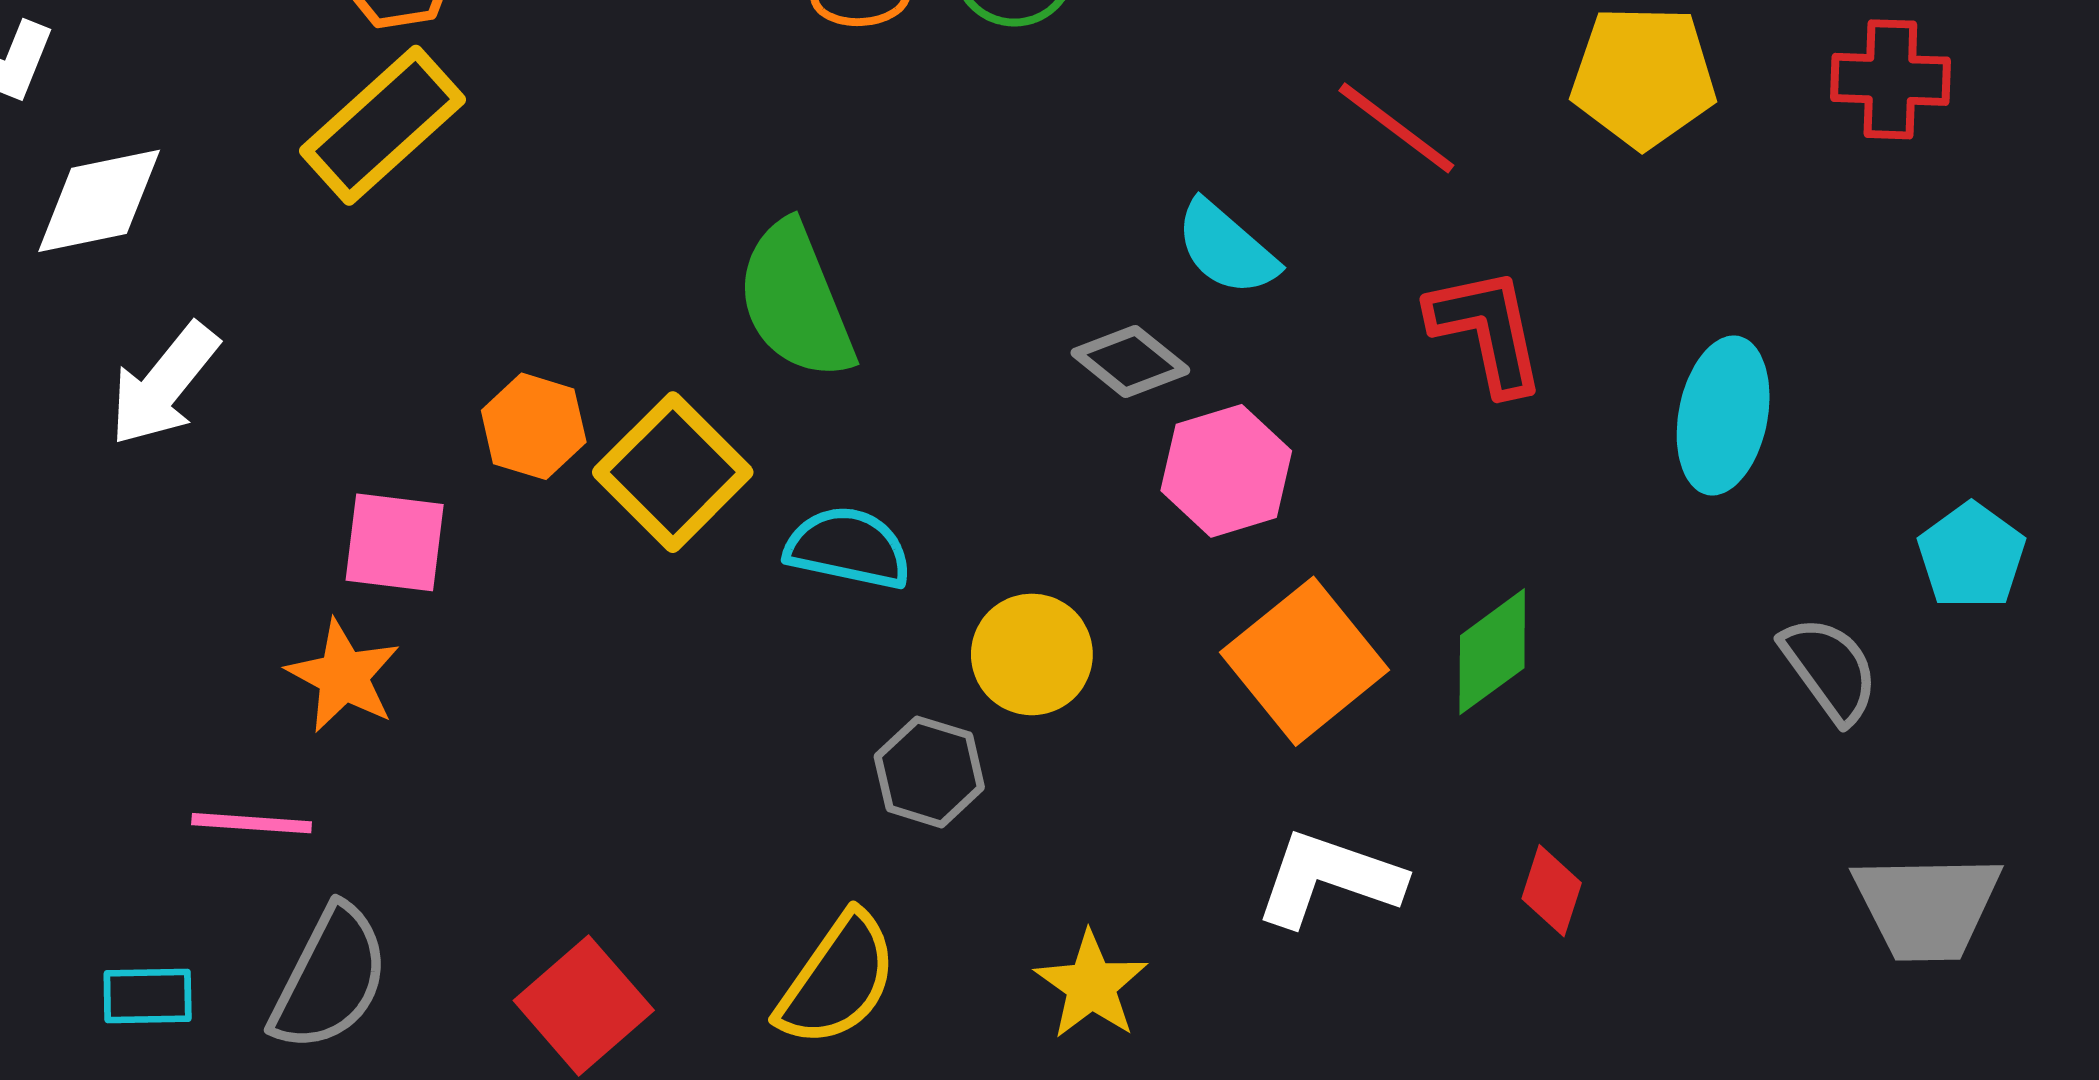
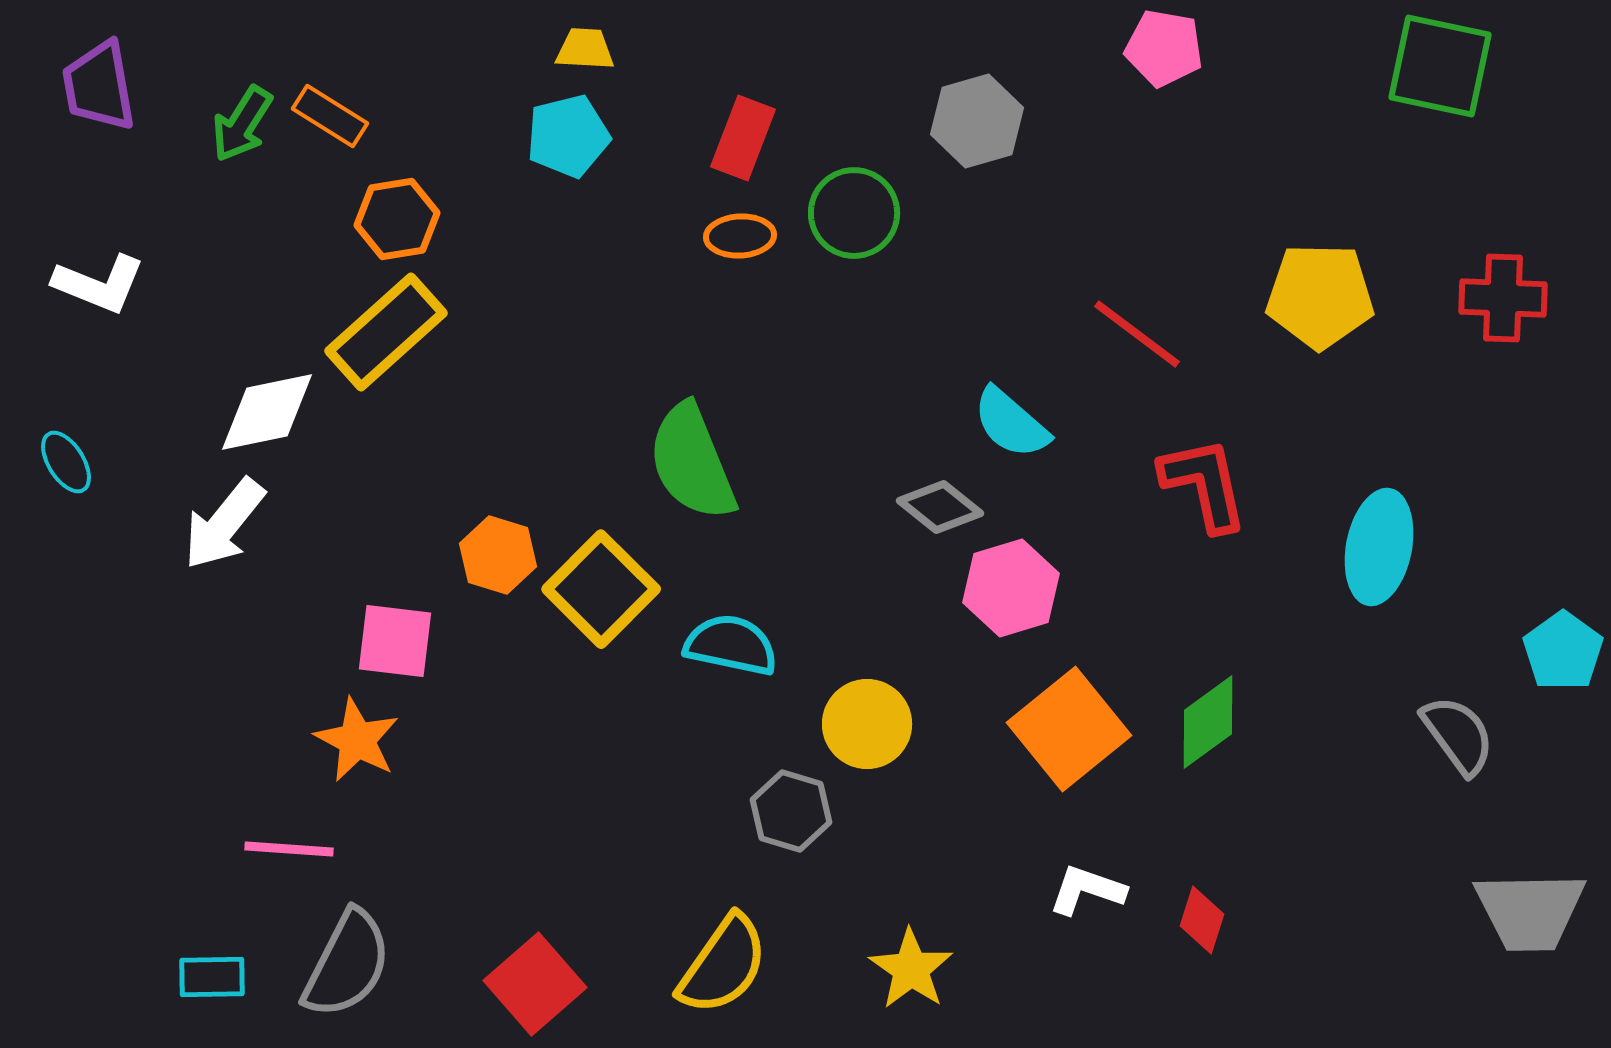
white diamond: (99, 201) -> (267, 412), moved
white L-shape: (1329, 879) -> (1087, 890), size x0.7
red diamond: (1552, 891) -> (1202, 920), moved

